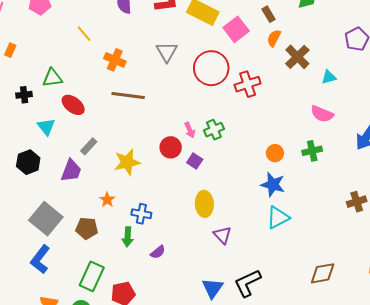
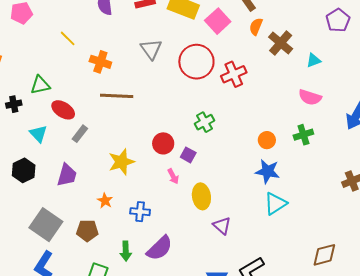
pink arrow: (190, 130) -> (173, 176), moved
gray rectangle: (89, 146) -> (80, 134), moved
green arrow: (128, 237) -> (126, 251), moved
purple semicircle: (158, 252) -> (160, 248), size x1.8

